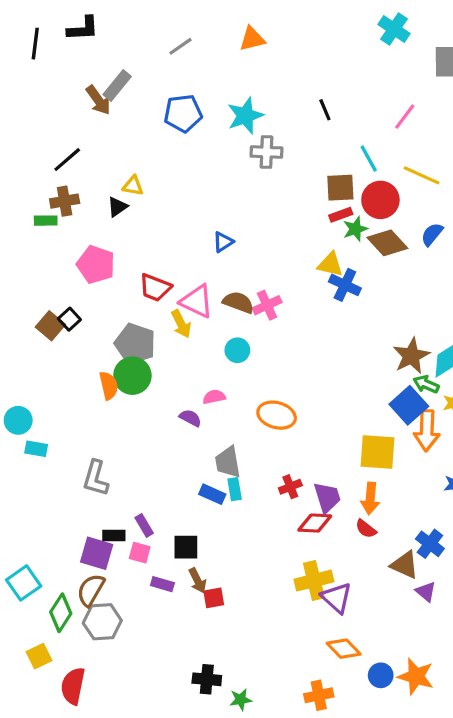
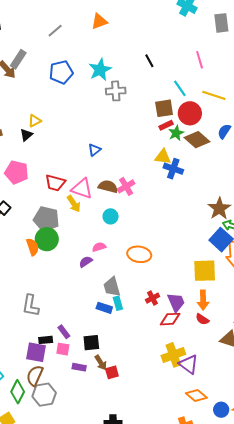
pink line: (405, 117) -> (200, 60), turned -48
yellow triangle: (133, 186) -> (35, 121), turned -32
purple semicircle: (190, 418) -> (86, 262), turned -56

